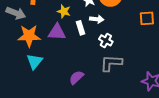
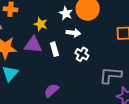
white rectangle: (81, 28) -> (54, 49), moved
gray L-shape: (111, 63) -> (110, 75), moved

